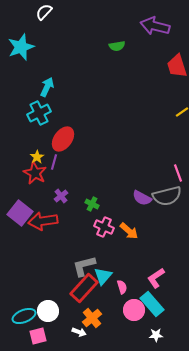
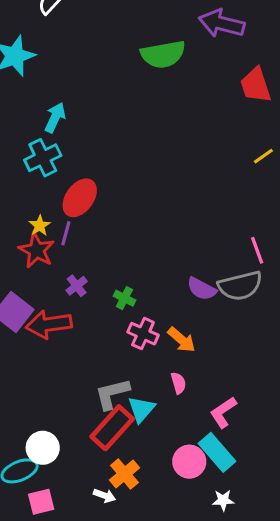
green semicircle: (117, 46) -> (163, 54), size x1.8
pink semicircle: (122, 287) -> (178, 383), moved
white circle: (48, 311) -> (43, 448), moved

